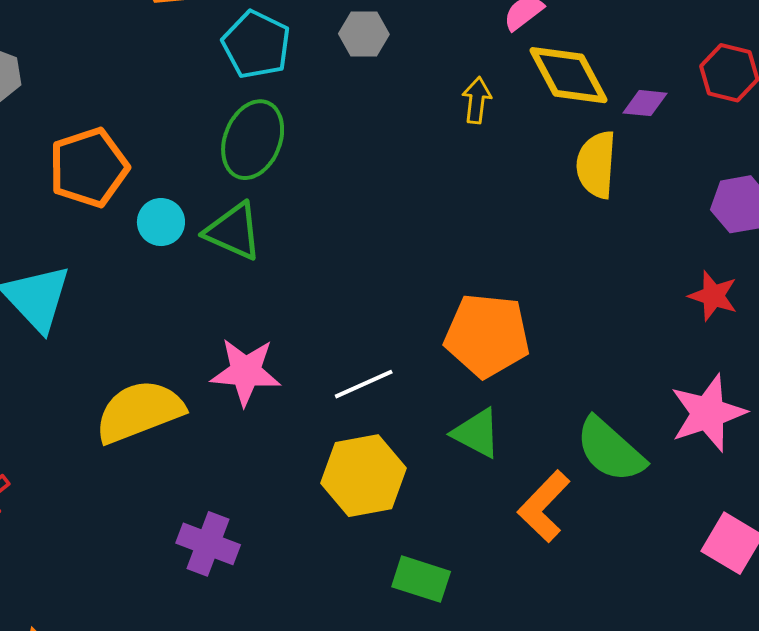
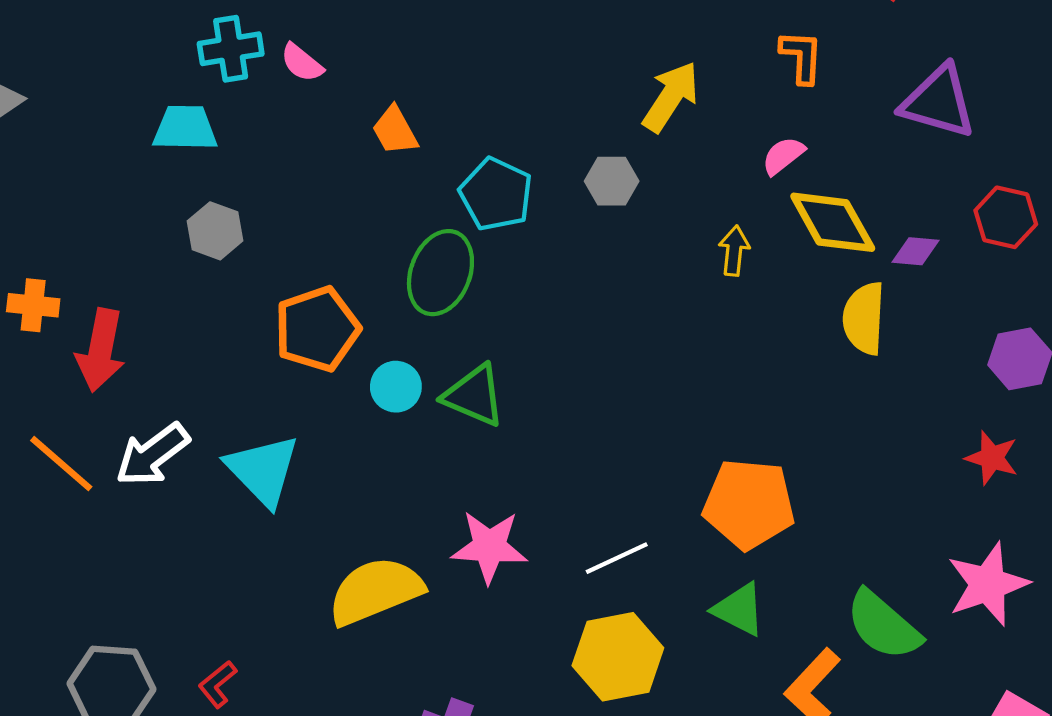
green ellipse: (253, 140) -> (440, 273), moved

